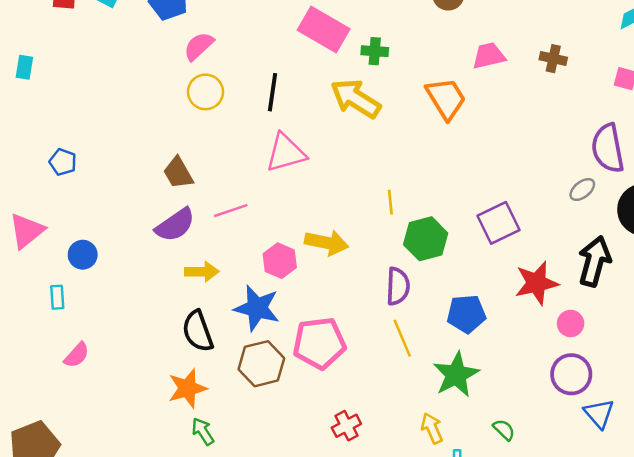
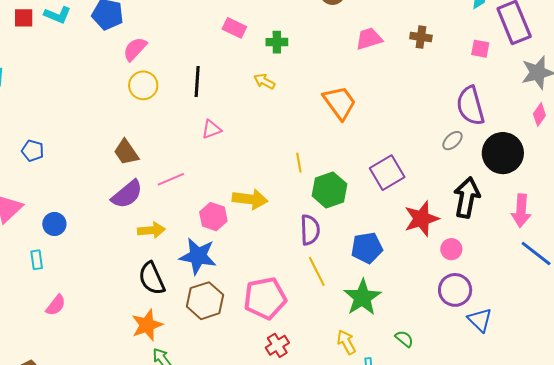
pink rectangle: (324, 30) -> (234, 28), size x0.6
orange trapezoid: (446, 98) -> (340, 103), moved
yellow arrow: (356, 99) -> (264, 81), size x0.5
pink triangle: (286, 153) -> (211, 129), size x0.6
pink pentagon: (319, 343) -> (265, 298), moved

